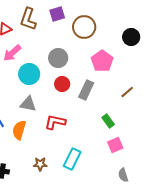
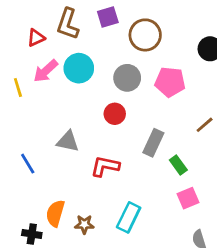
gray circle: (58, 58) -> (127, 78), moved
pink pentagon: (102, 61) -> (170, 82), turned -30
cyan circle: (29, 74) -> (79, 68), moved
gray rectangle: (86, 90) -> (153, 143), moved
orange semicircle: (19, 130) -> (55, 213), moved

